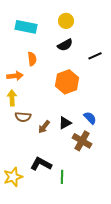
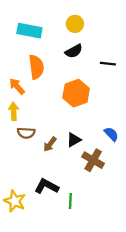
black line: (95, 56) -> (108, 64), turned 32
orange semicircle: (32, 59) -> (36, 67), size x1.5
orange arrow: (15, 76) -> (17, 86), turned -126
blue semicircle: (90, 118) -> (111, 134), moved
yellow star: (13, 177) -> (15, 201), turned -30

